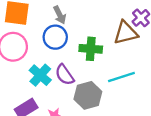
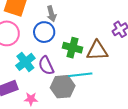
brown triangle: (126, 33) -> (97, 51), moved
cyan line: (121, 77) -> (80, 75), moved

